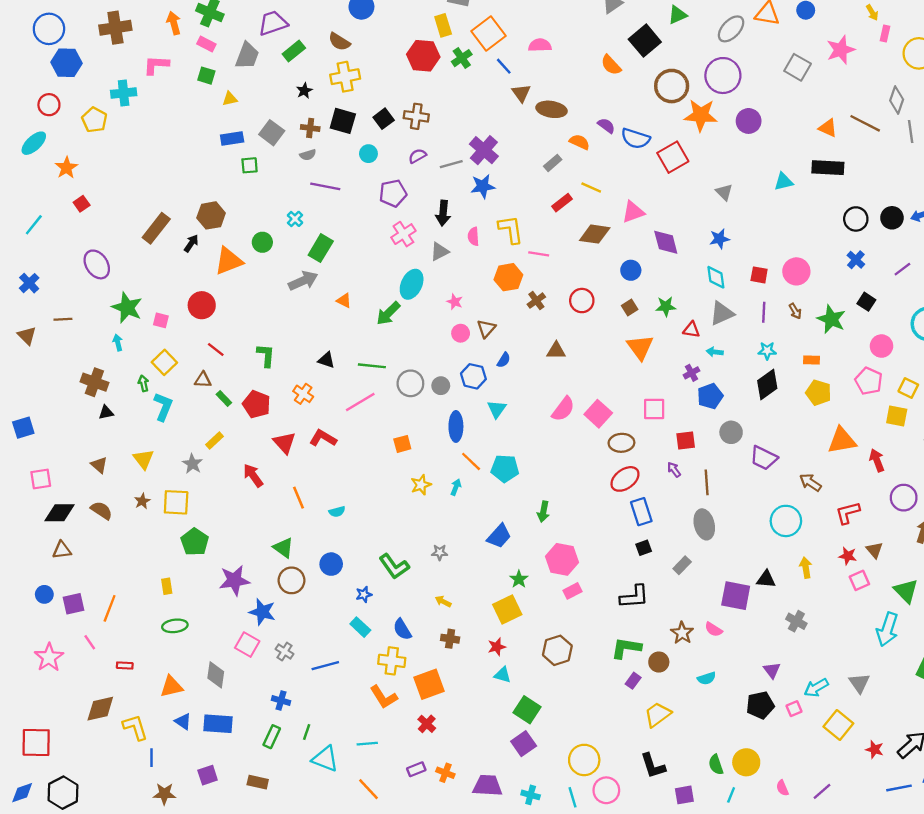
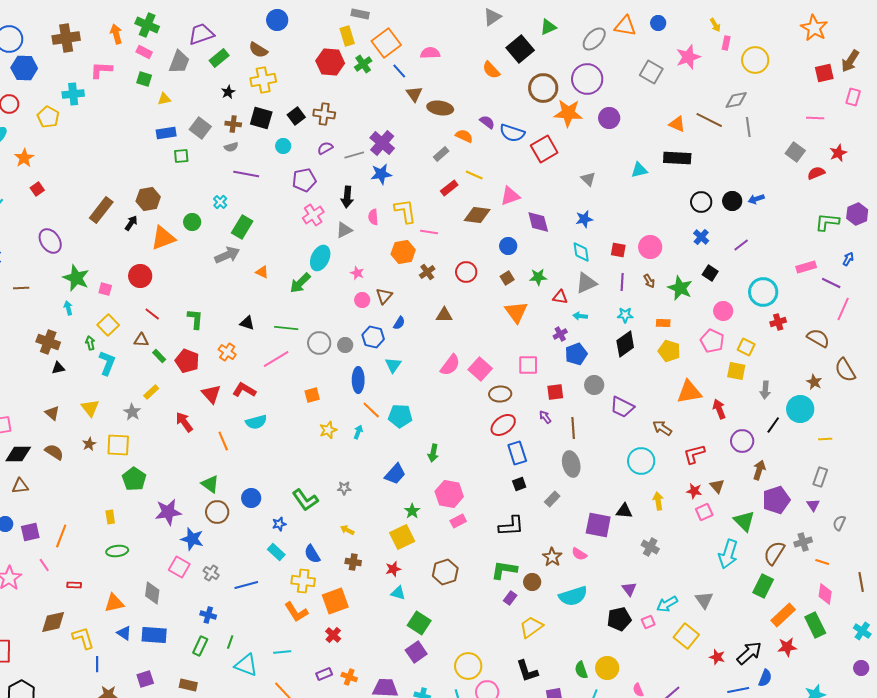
gray diamond: (897, 100) -> (736, 100), turned 60
cyan semicircle: (337, 512) -> (256, 422), moved, size x1.5
cyan semicircle: (707, 678) -> (573, 596), size x1.8

